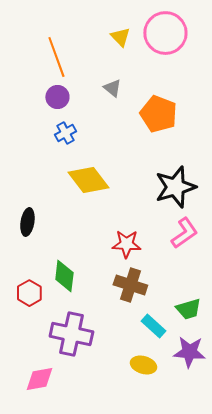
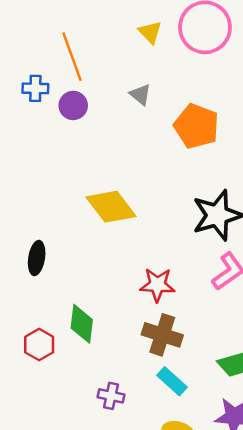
blue cross: (65, 133) -> (35, 88), moved, turned 30
cyan rectangle: (153, 326) -> (172, 381), moved
purple cross: (71, 334) -> (111, 396), moved, size x0.5

